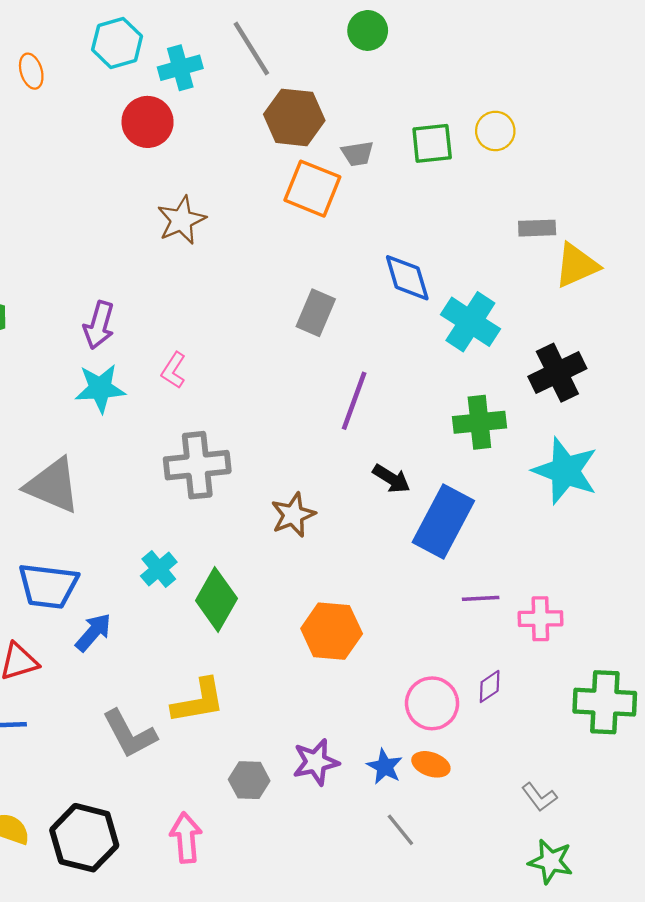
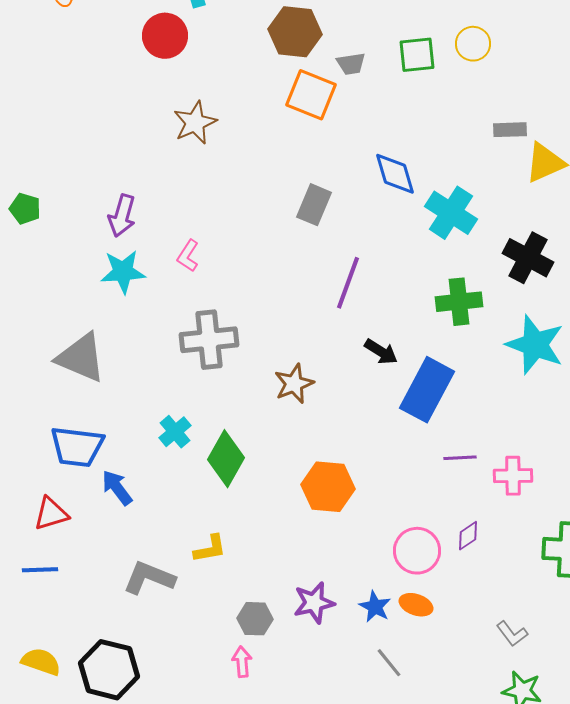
black cross: (557, 373) -> (528, 258), turned -36
blue arrow: (93, 632) -> (117, 488), turned -78
yellow L-shape: (198, 701) -> (210, 549), size x0.7
gray L-shape: (129, 734) -> (149, 578), turned 140
pink arrow: (186, 838) -> (242, 662), moved, size x0.7

